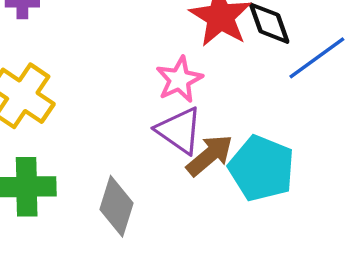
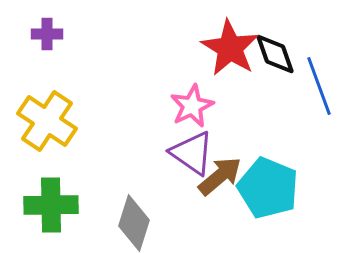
blue line: (317, 58) -> (319, 86), turned -74

